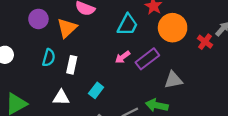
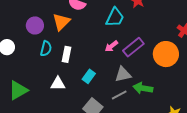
purple circle: (38, 19) -> (35, 25), moved
orange circle: (173, 28) -> (166, 54), moved
gray triangle: (173, 80) -> (123, 74), moved

